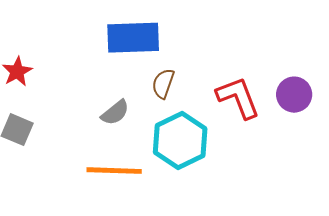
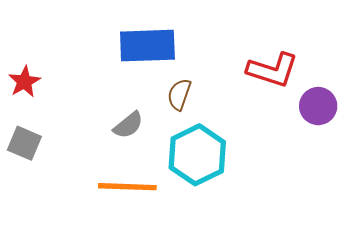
red L-shape: (238, 98) -> (273, 70), moved, turned 129

